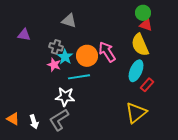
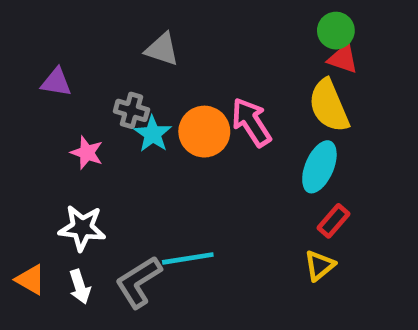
pink star: (54, 65) -> (87, 153), moved
cyan line: (79, 77) -> (188, 258), moved
red rectangle: (147, 85) -> (334, 221), moved
white star: (65, 97) -> (82, 228), moved
yellow triangle: (136, 113) -> (319, 265), size x0.6

